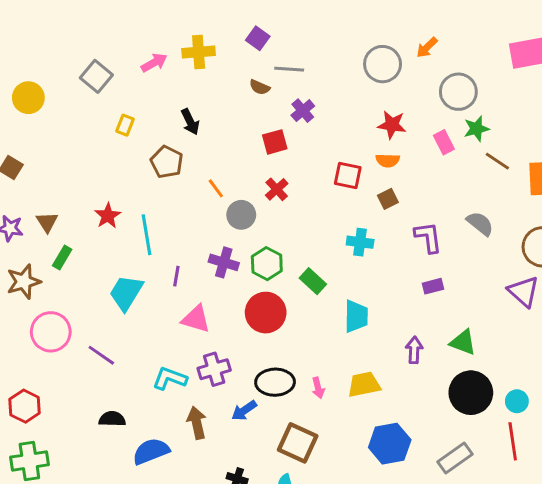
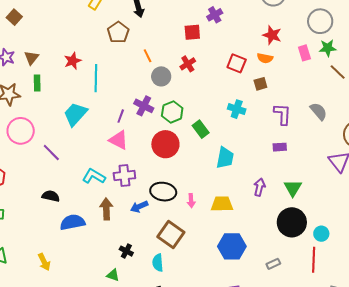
green rectangle: (62, 258) -> (37, 83), turned -42
purple line: (176, 276) -> (121, 116), moved
green triangle: (463, 342) -> (293, 188), turned 30
gray rectangle: (455, 458) -> (273, 264), size x0.6

